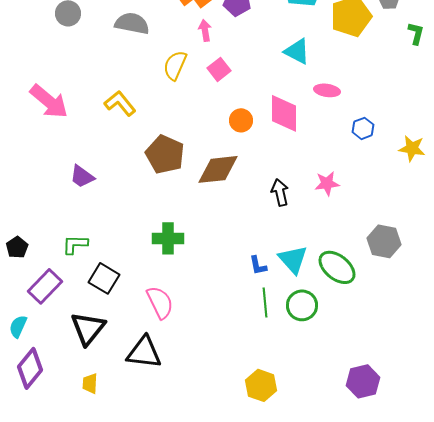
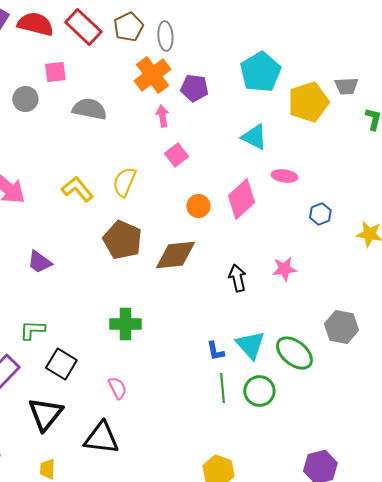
yellow semicircle: (175, 65) -> (124, 182), moved
pink diamond: (284, 113) -> (241, 199), turned 48
pink semicircle: (160, 302) -> (117, 388), size x0.7

